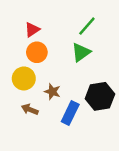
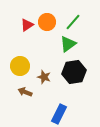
orange circle: (37, 52) -> (47, 22), moved
black hexagon: (100, 96) -> (74, 72), moved
blue rectangle: (70, 113) -> (59, 114), moved

